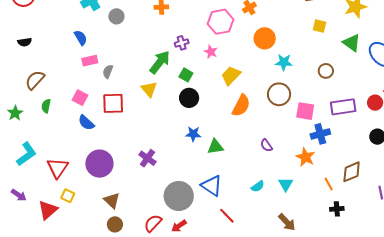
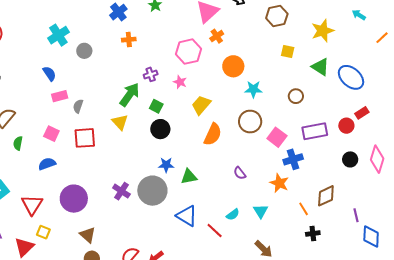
pink square: (305, 111) -> (277, 137), turned 30
blue semicircle: (86, 123) -> (47, 164), moved, turned 120
gray circle: (179, 196) -> (152, 191), moved
red line: (227, 216) -> (215, 230), moved

